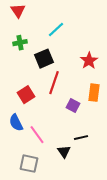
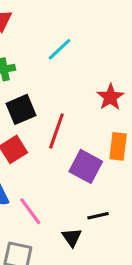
black square: (44, 59) -> (21, 109), moved
purple square: (73, 106) -> (86, 166), size x1.5

